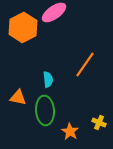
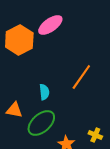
green ellipse: (45, 110) -> (41, 123), turned 52

